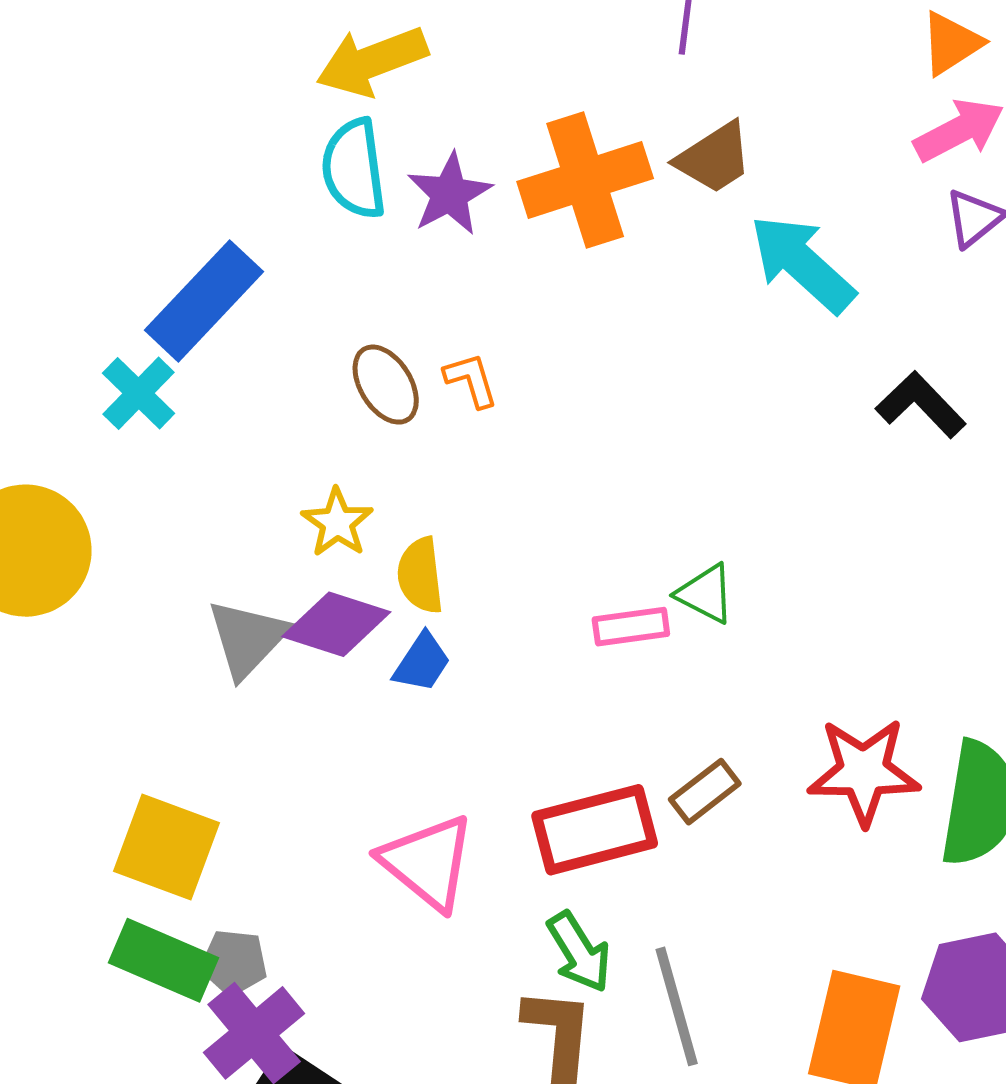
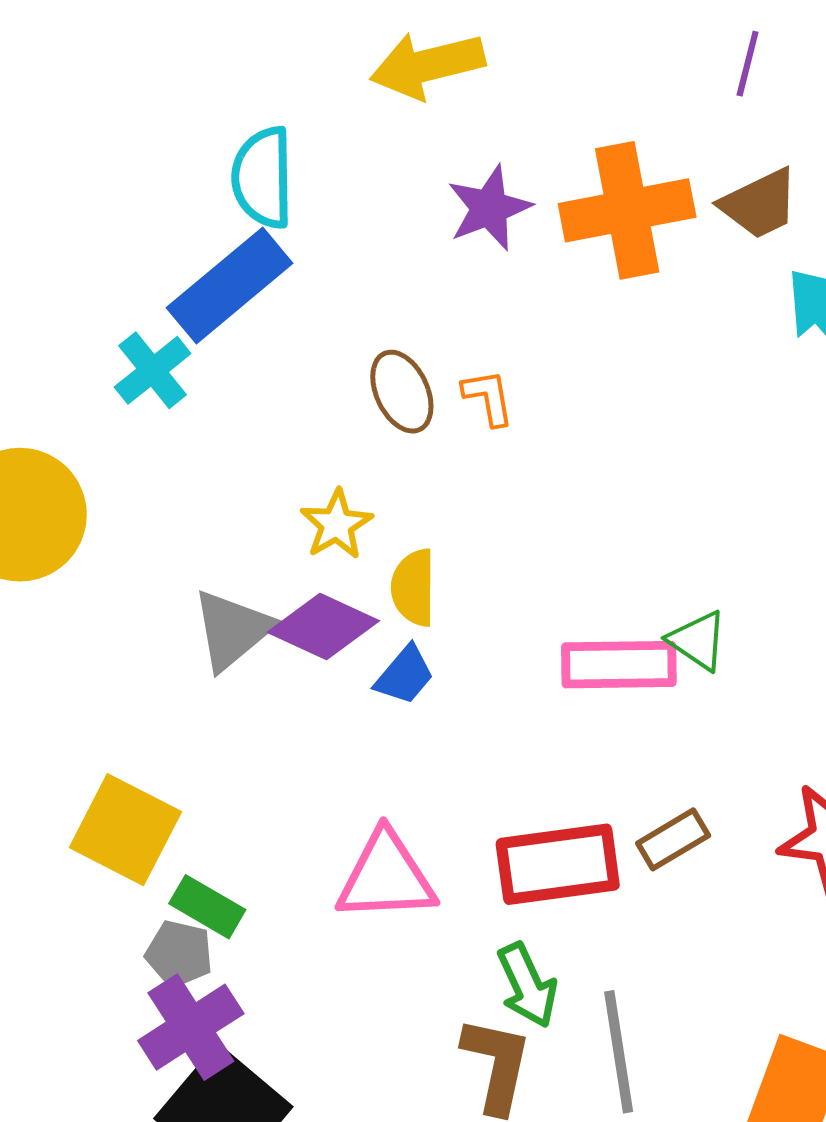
cyan semicircle: (354, 169) -> (263, 178), moved
pink rectangle: (631, 627) -> (619, 665), size x1.5
pink triangle: (428, 862) -> (386, 877), turned -49
green rectangle: (163, 960) -> (207, 907), moved, size x0.7

